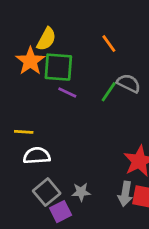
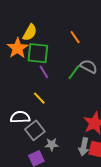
purple line: (67, 92) -> (44, 72), turned 32
yellow line: (24, 132) -> (39, 98), moved, turned 40
gray square: (47, 192) -> (35, 130), moved

